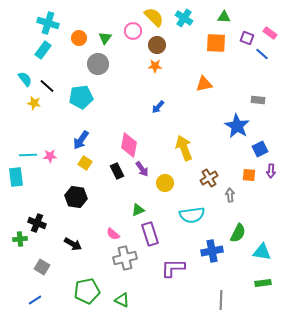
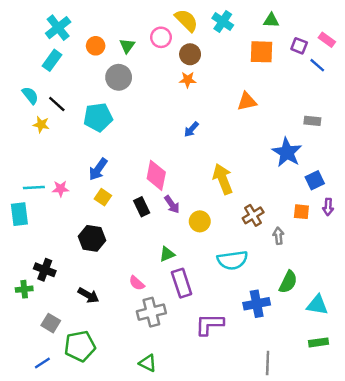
cyan cross: (48, 23) -> (58, 28), turned 35
green pentagon: (87, 291) -> (80, 346), moved

